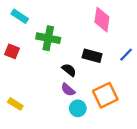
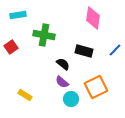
cyan rectangle: (20, 16) -> (18, 15), turned -42
red square: (12, 51) -> (11, 47), turned 32
yellow rectangle: (15, 104) -> (25, 95), moved

